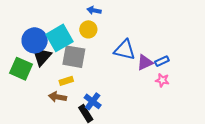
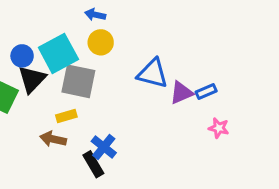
blue arrow: (94, 10) -> (95, 15), moved
blue circle: (35, 40) -> (22, 56), size x0.6
pink star: (162, 80) -> (219, 128), moved

